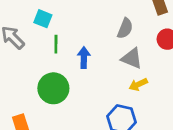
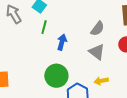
yellow arrow: (138, 84) -> (101, 81), moved
green circle: (53, 88) -> (56, 76), moved

